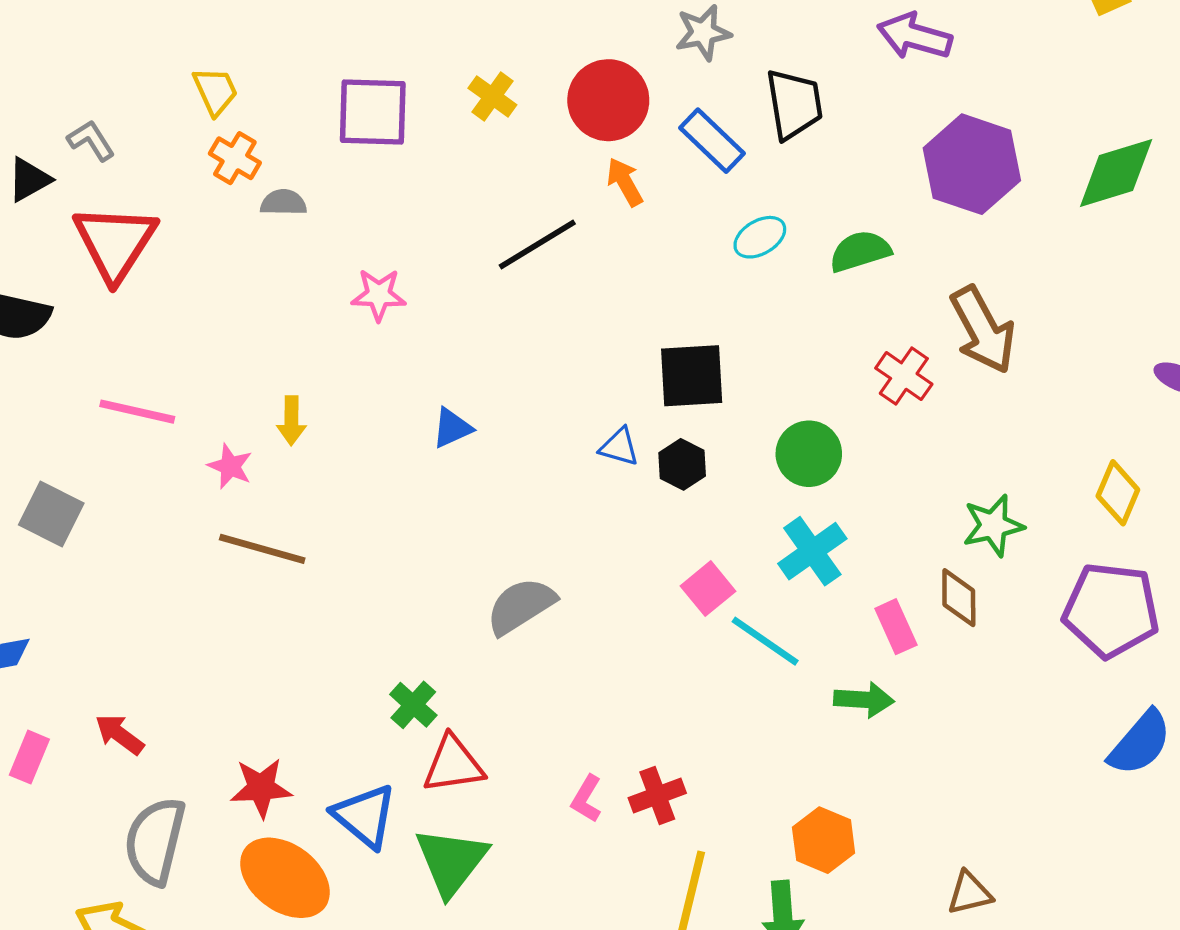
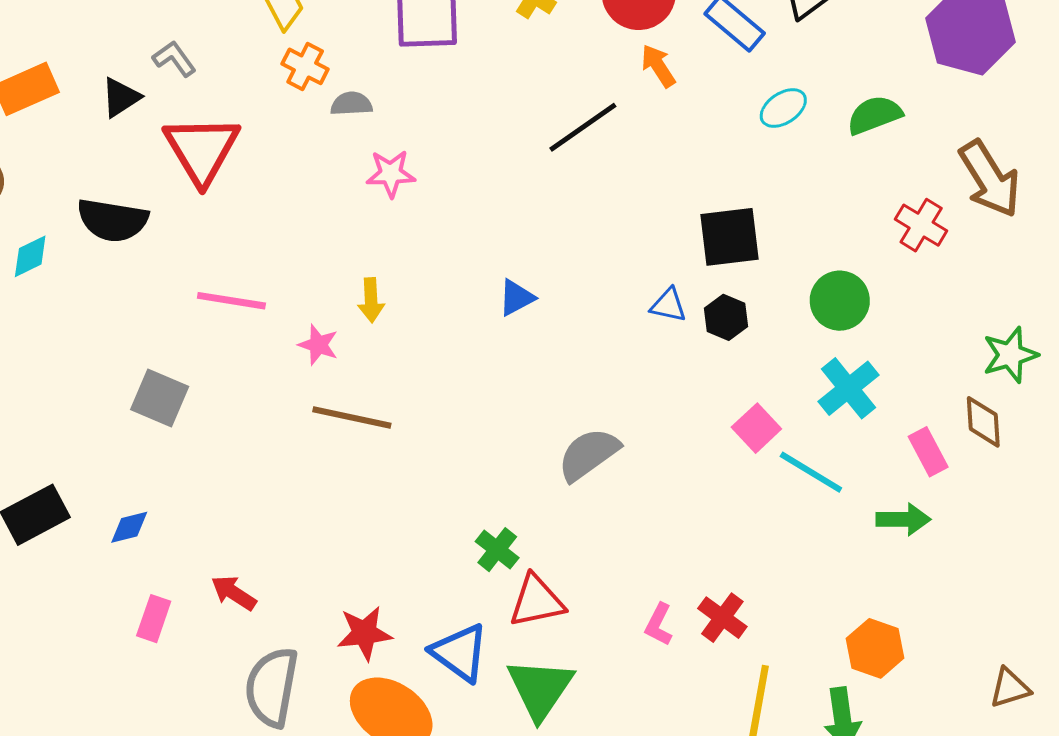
pink star: (379, 295) -> (391, 174), moved
red cross: (657, 795) -> (722, 618), turned -30

